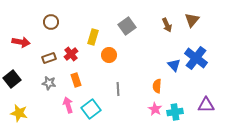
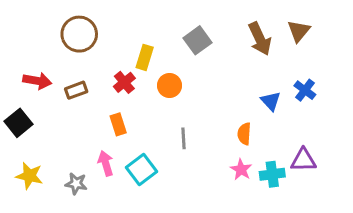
brown circle: (51, 22) -> (79, 34), size x1.5
brown arrow: (167, 25) -> (260, 39), size x1.5
red arrow: (21, 42) -> (37, 81), moved
red cross: (71, 54) -> (124, 82), moved
blue cross: (196, 58) -> (305, 90), size x0.6
gray star: (49, 83) -> (76, 184), moved
purple triangle: (206, 105) -> (303, 160), moved

